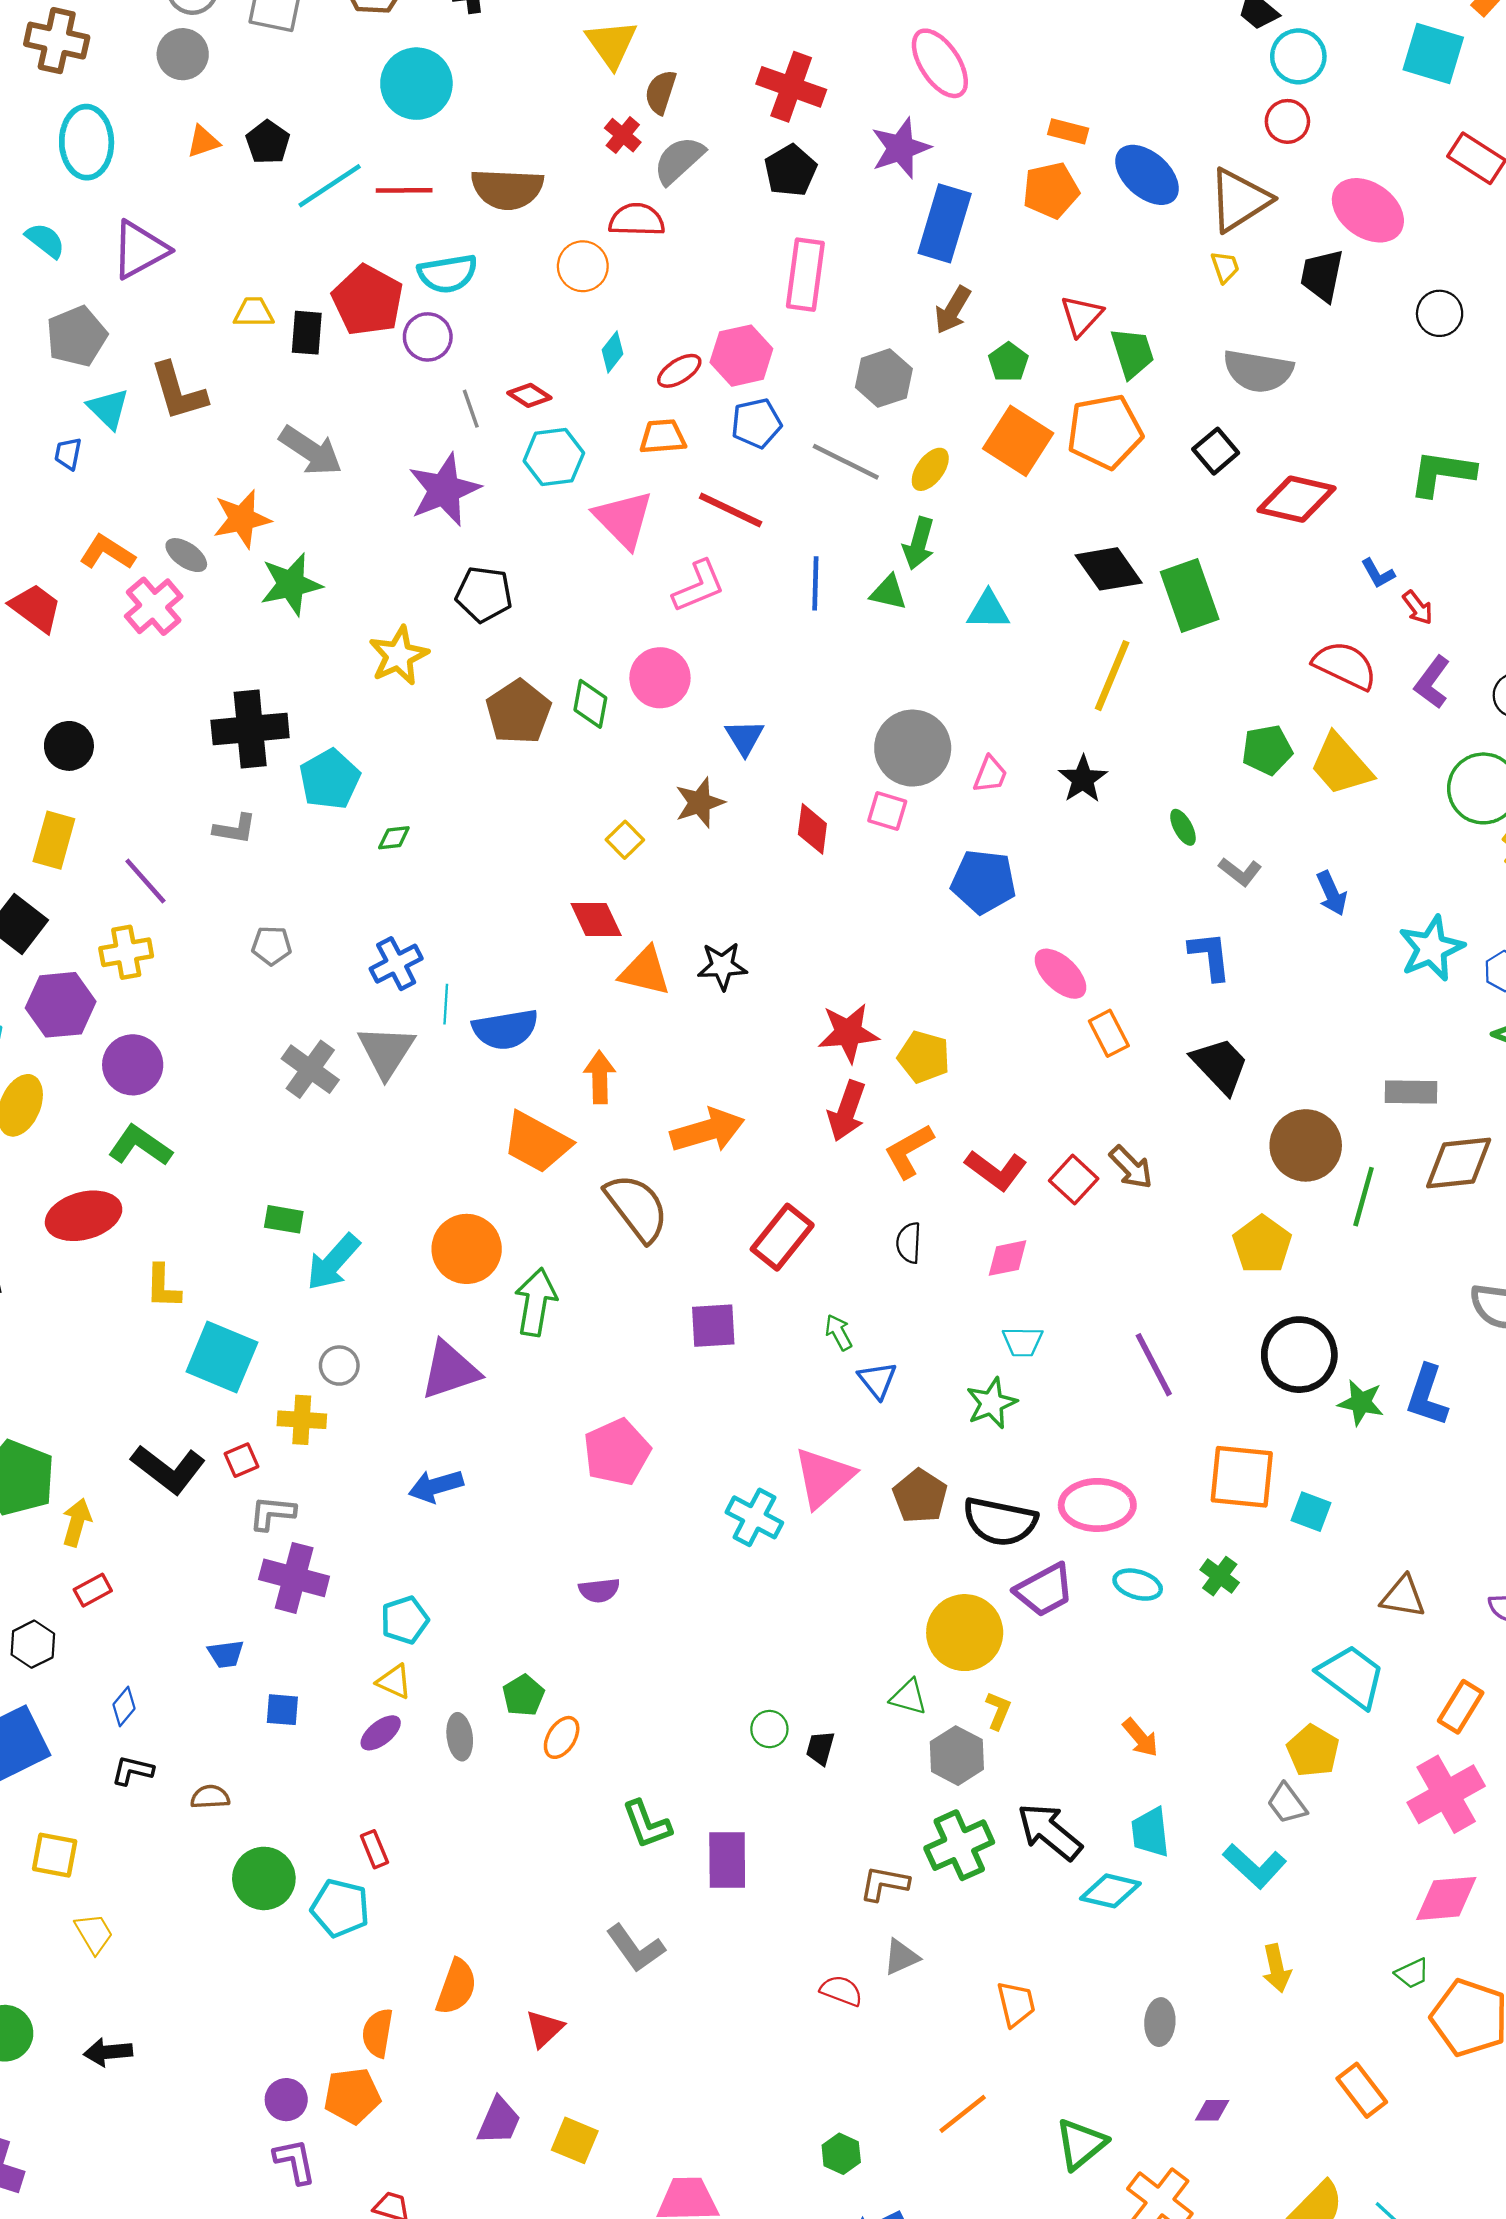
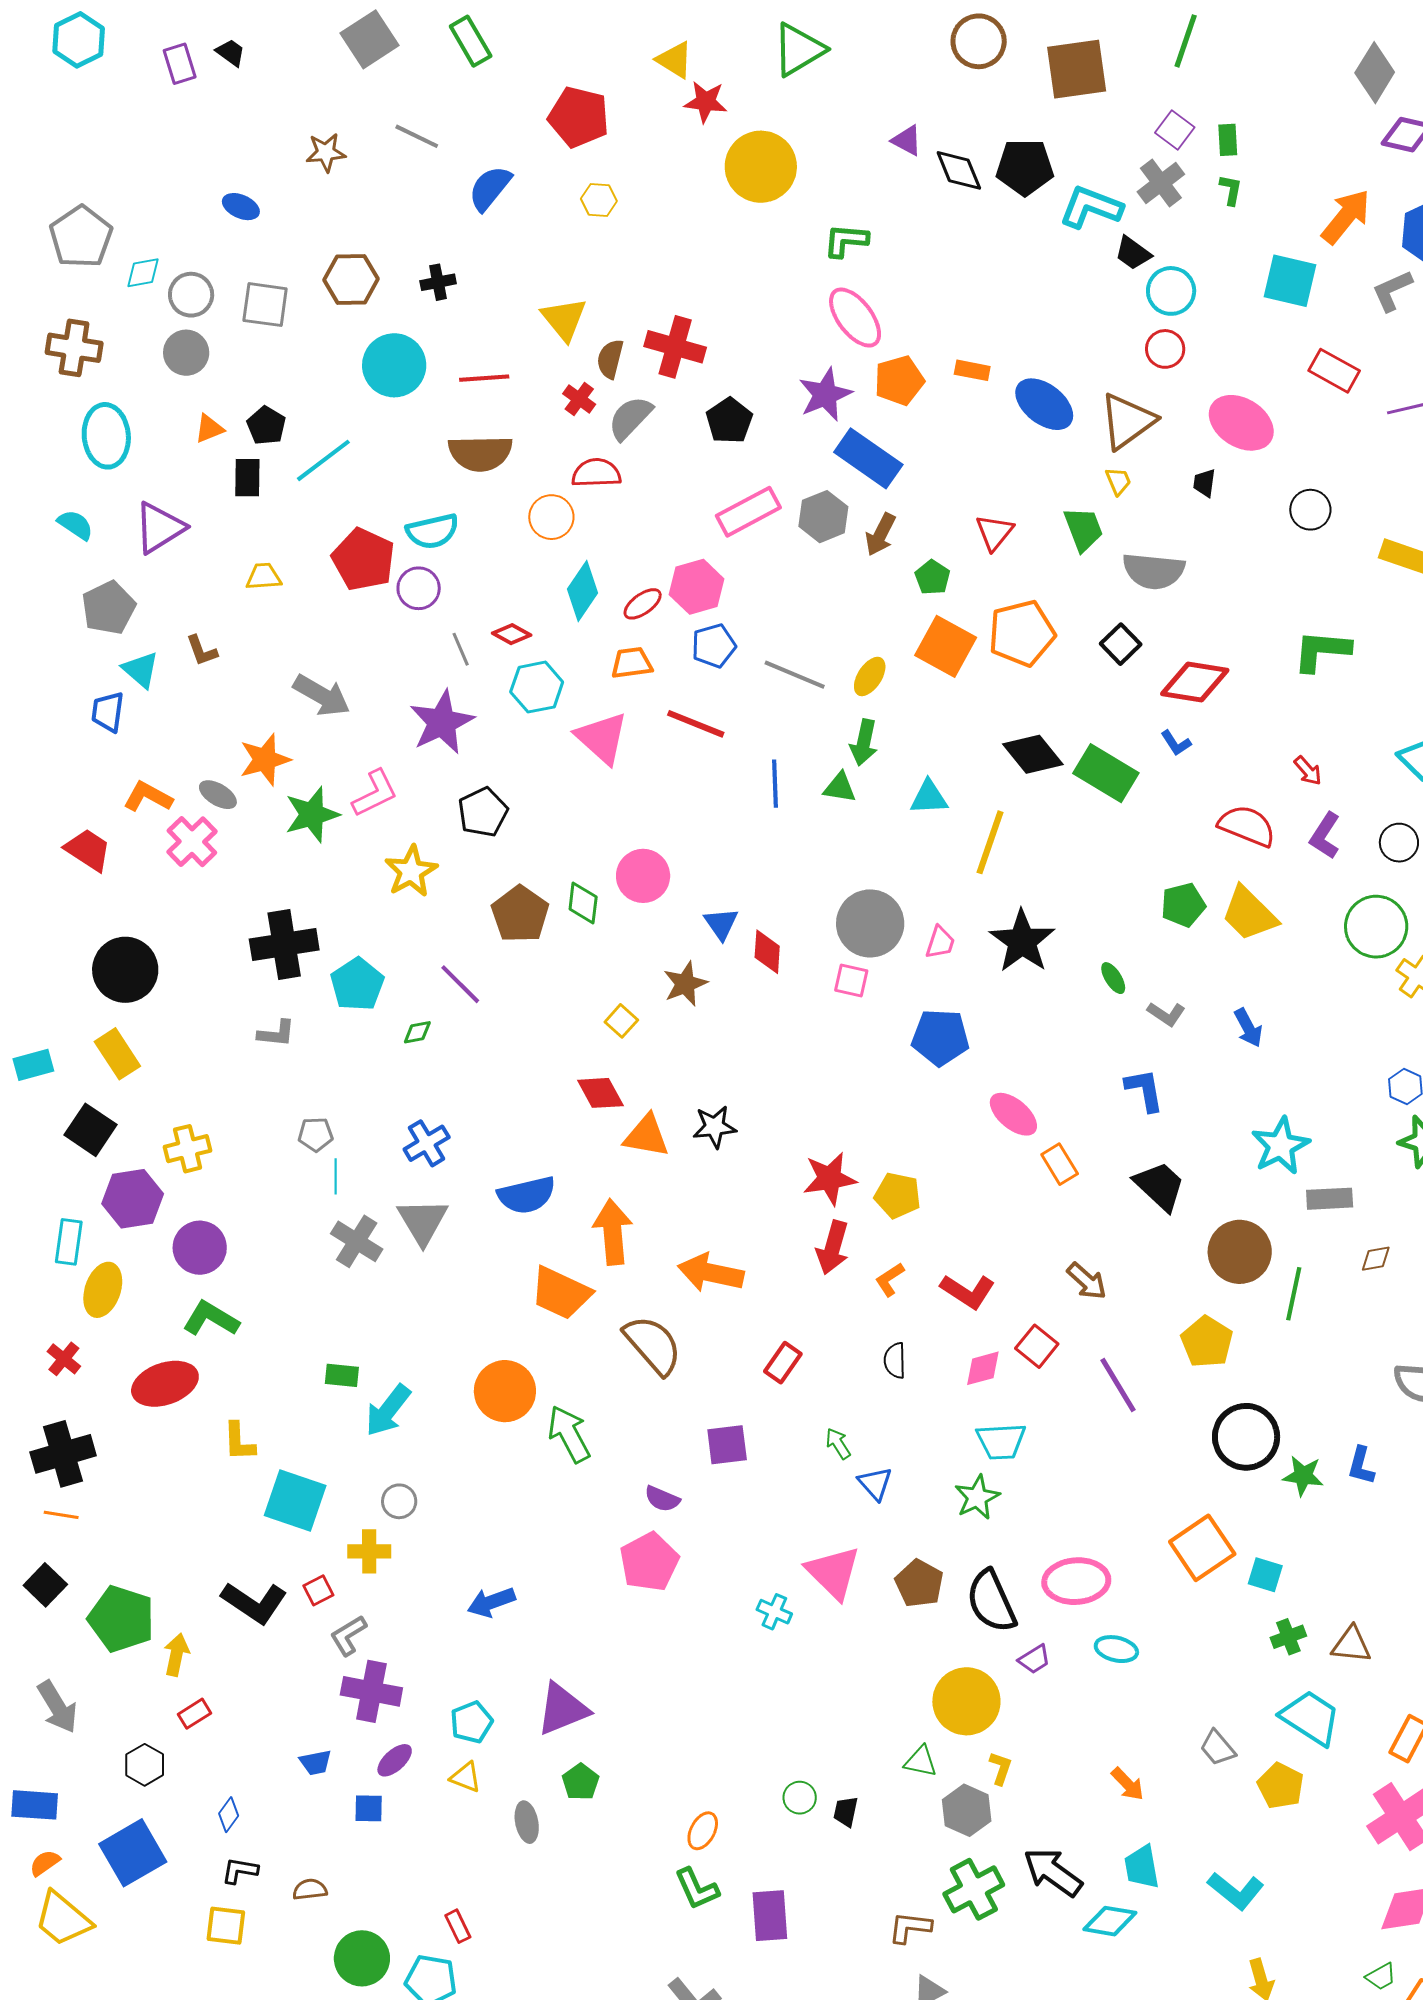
red cross: (791, 87) -> (675, 347), moved
red line: (404, 190) -> (484, 378), moved
orange pentagon: (1051, 190) -> (899, 380), moved
blue rectangle: (945, 223) -> (868, 458), turned -68
pink rectangle: (805, 275) -> (748, 512), turned 58
black trapezoid: (1322, 275) -> (1204, 483), size x0.6
black rectangle: (307, 333) -> (247, 478), moved
cyan diamond: (613, 352) -> (583, 591), size x1.6
green trapezoid: (1132, 353) -> (1083, 529), moved
gray hexagon: (884, 378) -> (823, 517), moved
brown L-shape: (178, 391) -> (202, 651), size x0.6
blue trapezoid: (68, 454) -> (108, 712), size x1.4
blue L-shape: (1378, 573) -> (1176, 743), moved
pink L-shape: (699, 586) -> (375, 793), moved
black pentagon: (484, 594) -> (483, 812), turned -30
green rectangle: (1190, 596) -> (1106, 773), turned -36
yellow line: (1112, 676) -> (990, 842), moved
black circle: (69, 746) -> (125, 970), size x1.5
black star: (1083, 779) -> (1022, 941), size x1.5
red diamond: (812, 829) -> (767, 952), moved
yellow rectangle: (54, 840) -> (117, 1054), turned -45
purple line: (145, 881) -> (460, 984), moved
cyan star: (1431, 948) -> (1281, 1146), moved
cyan line: (446, 1004) -> (336, 1176), moved
orange arrow: (600, 1077) -> (613, 1232), size x1.4
orange arrow: (707, 1130) -> (711, 1273), turned -148
orange L-shape: (909, 1151) -> (890, 1279), size x0.7
brown diamond: (1459, 1163) -> (1376, 1259), size x0.5
red square: (1074, 1180) -> (1037, 1346), moved
red rectangle: (782, 1237) -> (783, 1363), size x0.7
green arrow: (536, 1302) -> (569, 1434), turned -34
cyan trapezoid: (1023, 1342) -> (1001, 1441), size x1.4
purple line: (1154, 1365) -> (1118, 1385), moved
purple triangle: (450, 1370) -> (562, 1709), moved
blue L-shape: (1427, 1395) -> (1361, 1466), size x0.7
orange square: (1242, 1477) -> (1202, 1548), turned -36
pink triangle: (824, 1478) -> (833, 1573), turned -30
gray L-shape: (272, 1513) -> (348, 1635), turned -33
cyan cross: (754, 1517) -> (774, 1612), size x0.7
black semicircle: (1000, 1522) -> (991, 1601), turned 58
green cross: (1220, 1576) -> (1288, 1637), moved, turned 36
purple semicircle: (599, 1590) -> (662, 1499), moved, turned 33
purple trapezoid: (1044, 1590) -> (1034, 1659), size x0.6
purple ellipse: (381, 1733) -> (395, 1760), moved
orange ellipse: (562, 1737) -> (703, 1831), moved
gray trapezoid: (1287, 1803) -> (1218, 1748), moved
yellow square: (55, 1855) -> (226, 1926), moved

